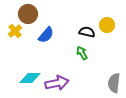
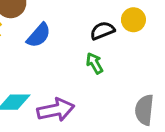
black semicircle: (87, 32) -> (102, 31), turned -35

